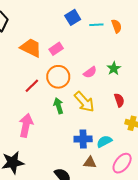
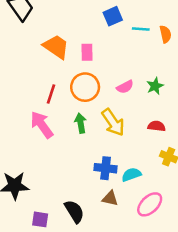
pink rectangle: (56, 49) -> (87, 52), turned -64
red line: (32, 86) -> (51, 94), turned -35
red semicircle: (119, 100) -> (157, 126), turned -72
pink arrow: (26, 125) -> (42, 125), moved, turned -55

